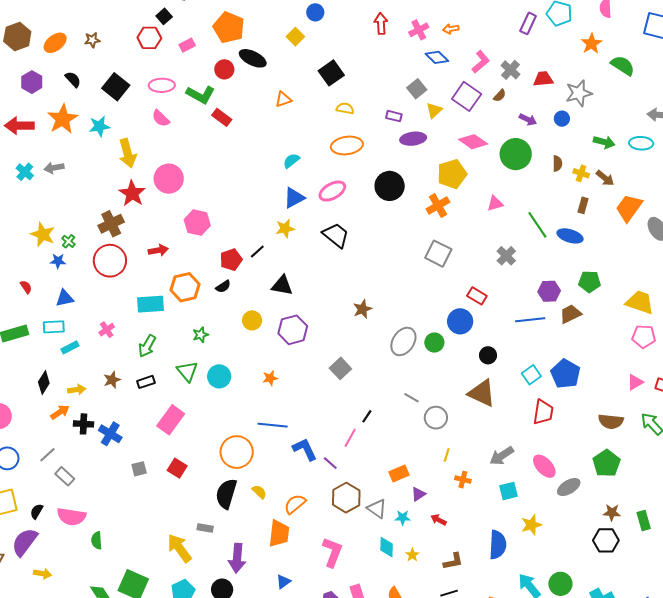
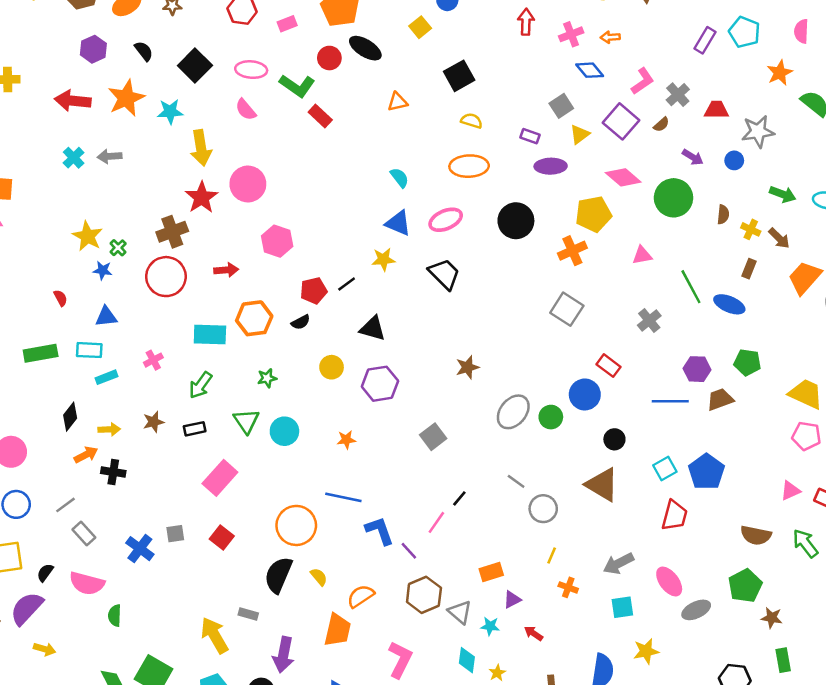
cyan semicircle: (291, 161) -> (399, 178), turned 84
blue triangle: (294, 198) -> (398, 223), turned 45
blue cross: (110, 434) -> (140, 549), moved
brown star: (612, 512) -> (772, 618), moved

